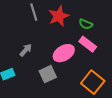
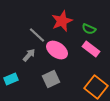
gray line: (34, 12) -> (37, 35), moved, turned -30
pink ellipse: (64, 53) -> (57, 50), moved, turned 65

